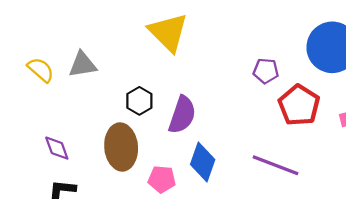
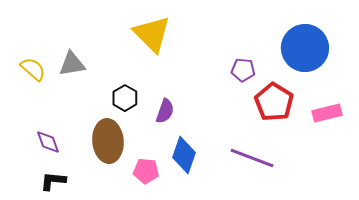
purple semicircle: (182, 115) -> (165, 111), size x0.7

